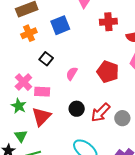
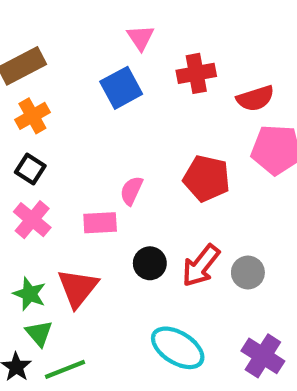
blue square: (60, 25) -> (121, 88), moved
black square: (46, 59) -> (30, 169), moved
pink rectangle: (42, 92) -> (100, 223), moved
green star: (19, 106) -> (30, 294), moved

